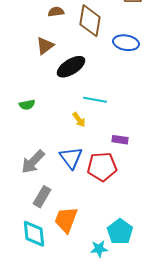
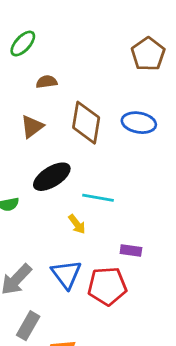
brown diamond: (90, 21) -> (86, 123), moved
black ellipse: (71, 67) -> (52, 177), moved

